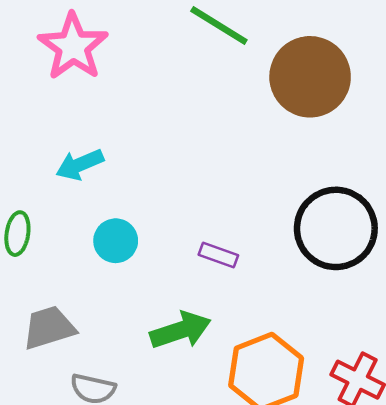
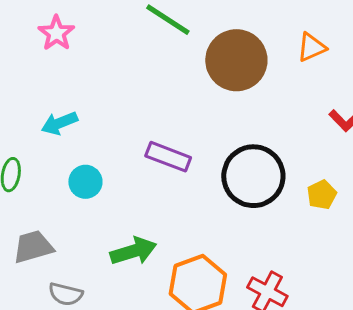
pink star: (73, 47) -> (56, 33), size x0.7
purple rectangle: (218, 255) -> (168, 157), moved, size x1.5

